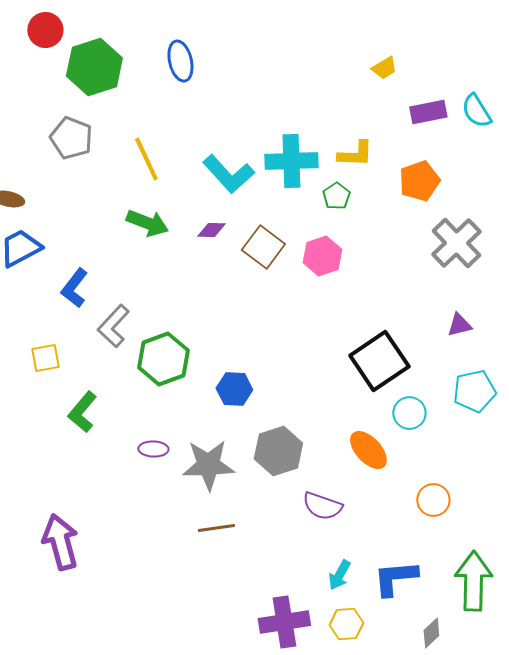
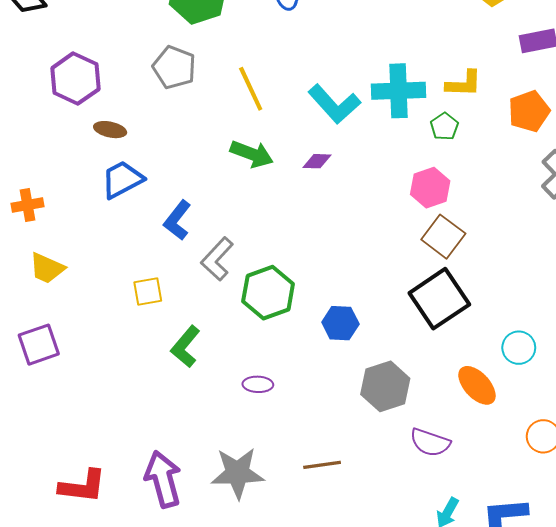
brown square: (263, 247) -> (443, 237), moved
black square: (379, 361) -> (439, 299), moved
gray star: (208, 465) -> (237, 473), moved

